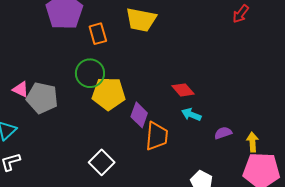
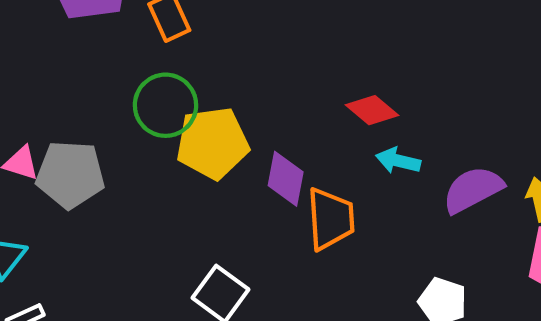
purple semicircle: (223, 133) -> (473, 190), size x1.6

